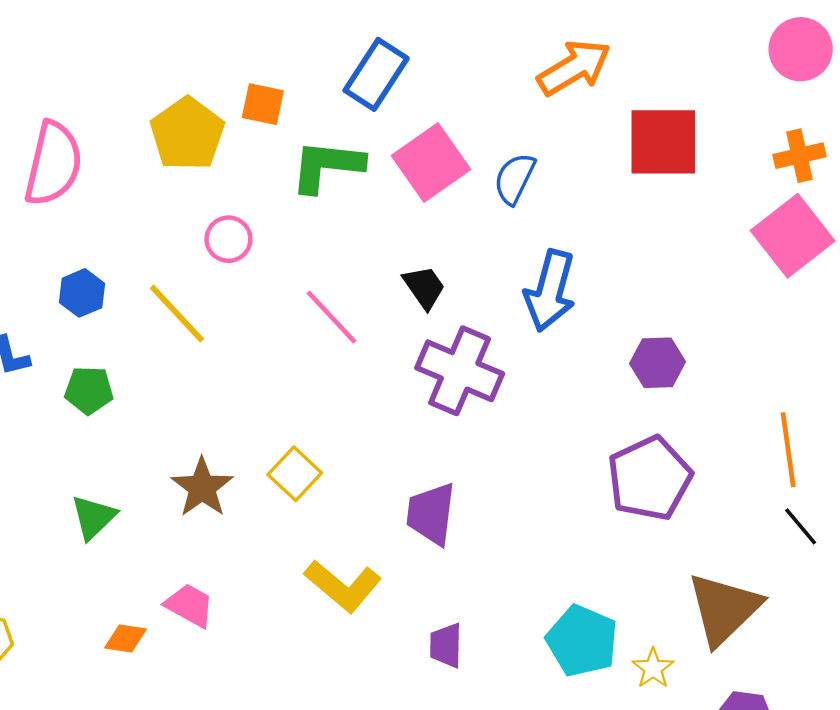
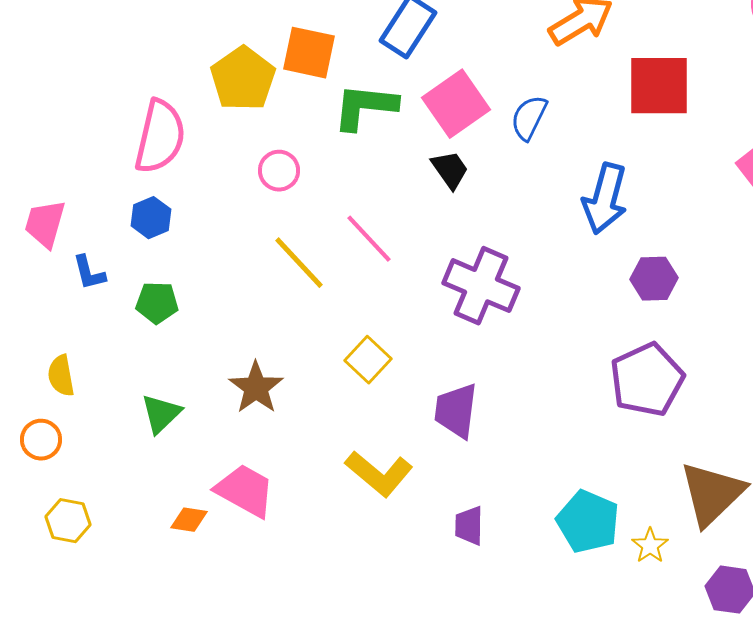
orange square: (263, 104) -> (309, 53), size x1.4
pink semicircle: (53, 164) -> (160, 137), moved
black trapezoid: (424, 287) -> (450, 170), moved
blue arrow: (550, 291) -> (605, 199), moved
yellow line: (177, 314) -> (299, 263), moved
yellow square: (295, 474) -> (368, 360), moved
pink trapezoid: (190, 605) -> (245, 491), size x1.4

